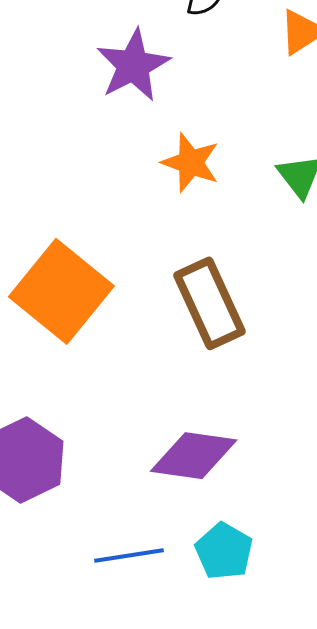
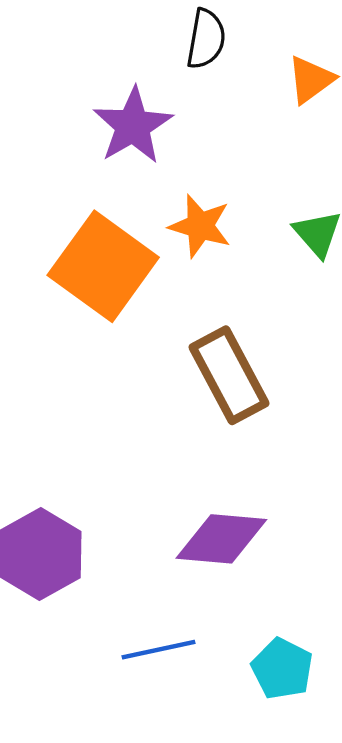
orange square: (61, 291) -> (103, 266), moved
cyan pentagon: (224, 551) -> (282, 669), moved

